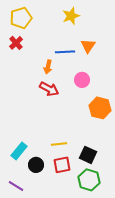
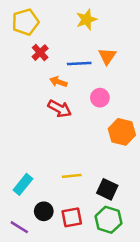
red cross: (16, 43) -> (40, 53), moved
orange arrow: (48, 67) -> (58, 82), turned 96
black circle: (36, 165) -> (44, 211), moved
red square: (62, 165) -> (72, 217), moved

